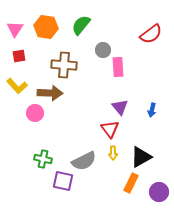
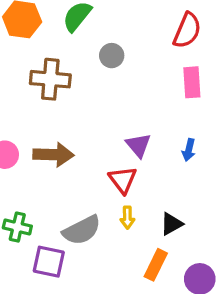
red semicircle: (151, 34) -> (187, 30), turned -30
pink rectangle: (118, 67) -> (192, 82), moved
brown arrow: (50, 93) -> (53, 155), moved
black triangle: (141, 157) -> (171, 224), size x0.7

